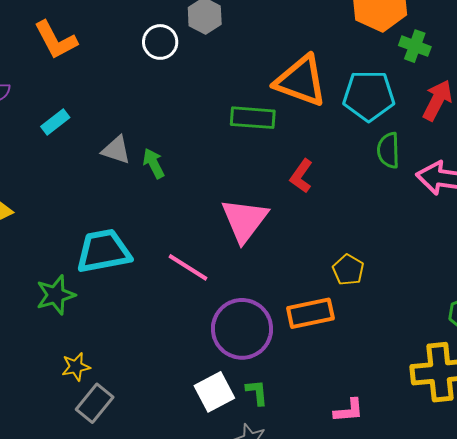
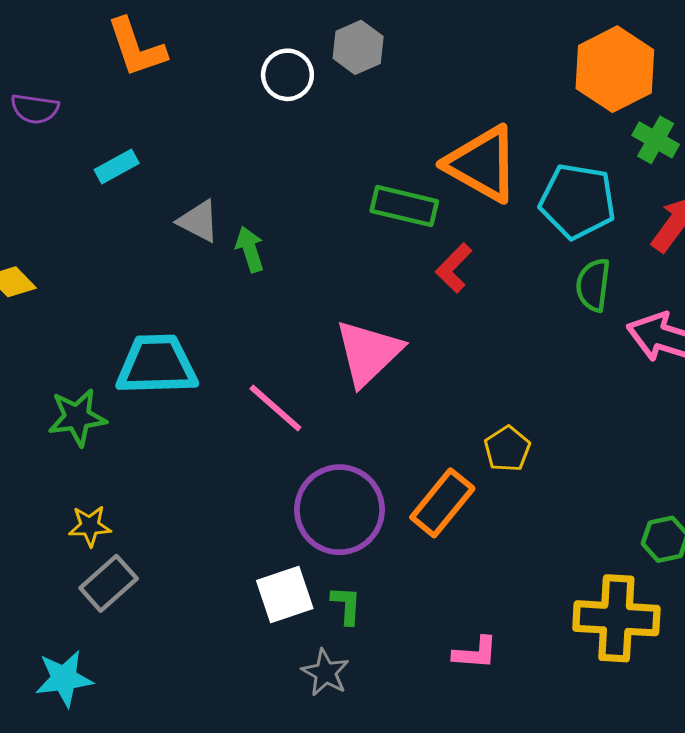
red L-shape: (301, 176) -> (454, 268), moved
orange rectangle: (310, 313) -> (442, 503), turned -48

